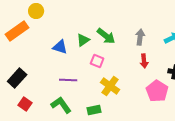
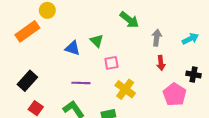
green arrow: (106, 36) -> (129, 20), moved
green triangle: (83, 40) -> (97, 41), turned -40
pink square: (97, 61) -> (111, 63), turned -32

